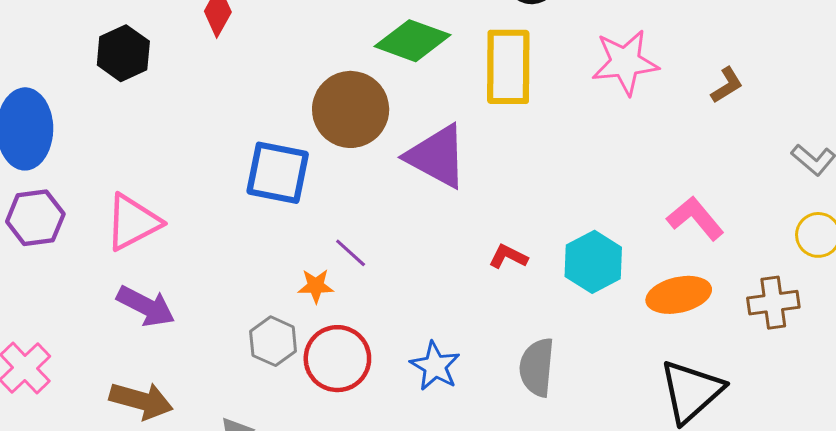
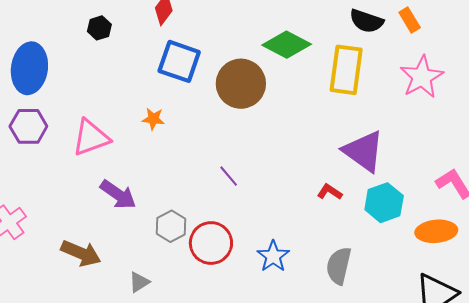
black hexagon: (123, 53) -> (99, 28), size x0.7
pink star: (625, 62) -> (422, 77), turned -30
purple triangle: (437, 156) -> (364, 151), moved
blue square: (278, 173) -> (179, 61), moved
orange star: (316, 286) -> (153, 119), moved
purple arrow: (146, 306) -> (118, 195), moved

